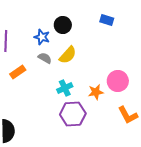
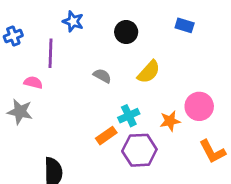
blue star: (42, 37) -> (73, 21), moved
yellow semicircle: (68, 55) -> (149, 72), moved
orange rectangle: (18, 72) -> (106, 136), moved

